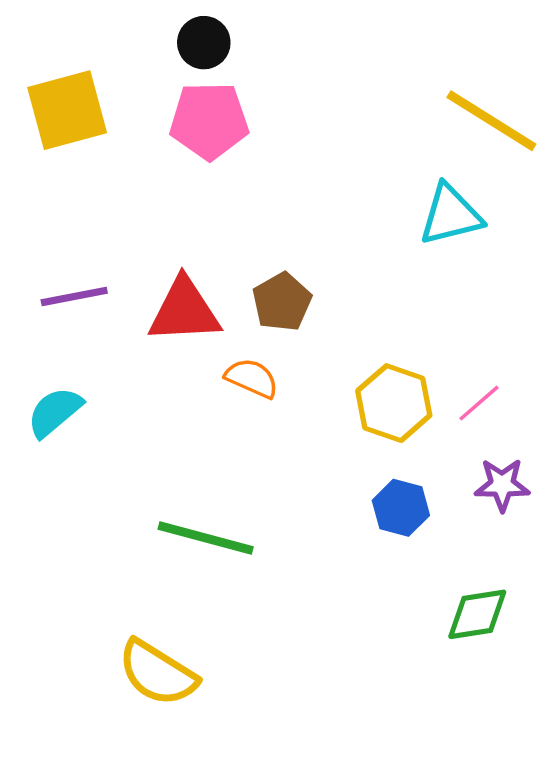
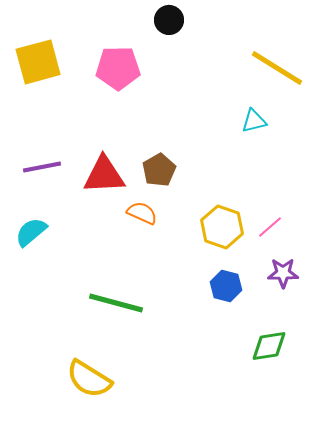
black circle: (204, 43) -> (169, 20), moved
cyan triangle: (451, 215) -> (254, 121), size x0.7

